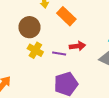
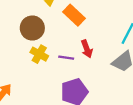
red arrow: (77, 46) -> (87, 49), turned 77

